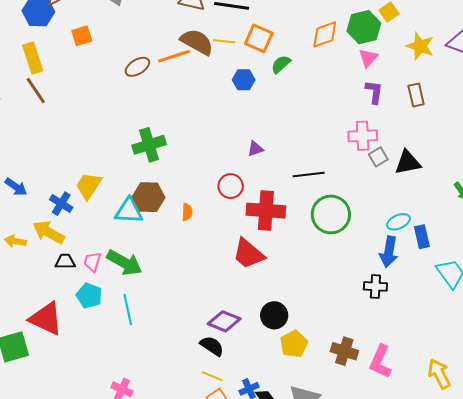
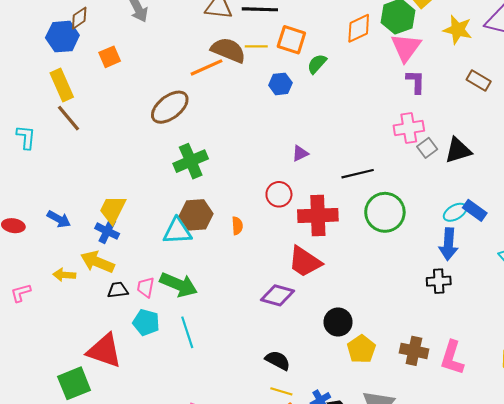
pink triangle: (368, 58) -> (406, 48), size x1.5
brown ellipse: (137, 67) -> (170, 107), moved, size x1.5
brown rectangle: (416, 95) -> (479, 81), moved, turned -40
yellow trapezoid: (89, 186) -> (113, 210), moved
blue rectangle: (422, 237) -> (475, 210), moved, turned -35
purple diamond: (224, 321) -> (278, 295), moved

